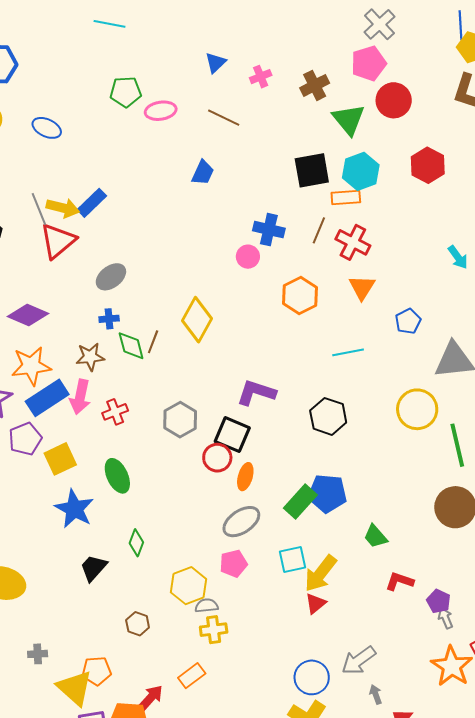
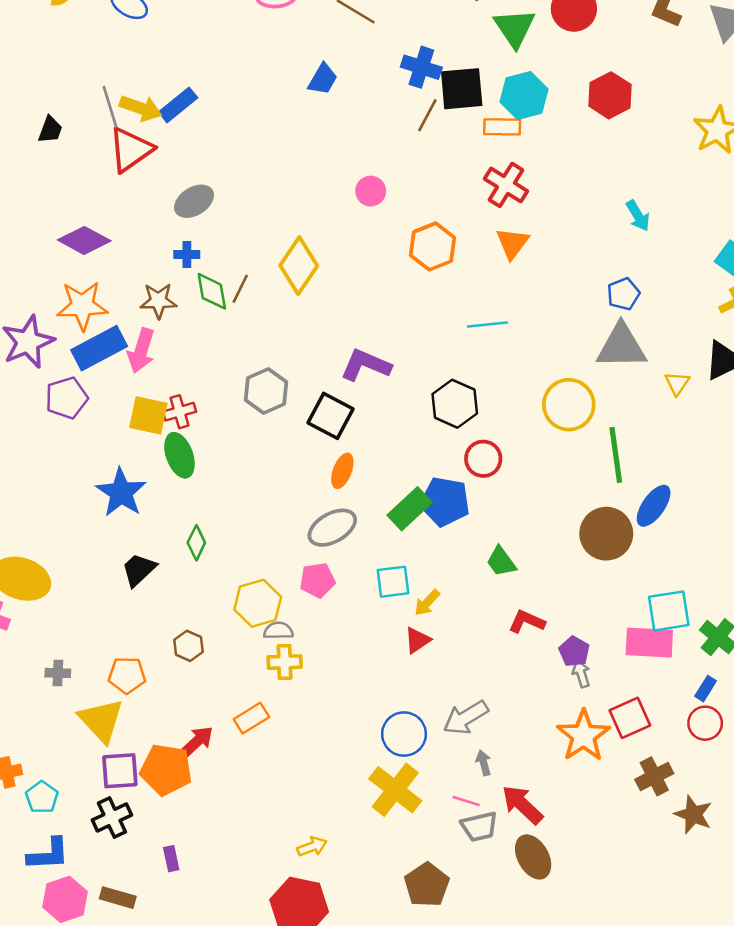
blue cross: (269, 230) -> (421, 67), moved
brown line: (319, 230) -> (427, 115), moved
blue pentagon: (408, 321) -> (623, 294), moved
red cross: (115, 412) -> (179, 412), moved
red circle: (217, 458) -> (483, 459), moved
yellow square: (60, 459) -> (148, 415), moved, turned 32
yellow arrow: (320, 573) -> (427, 603), size x0.6
orange pentagon: (97, 671) -> (127, 675), moved

